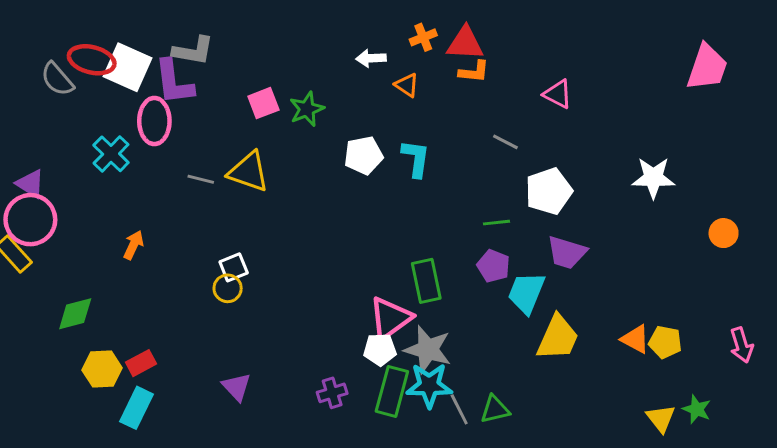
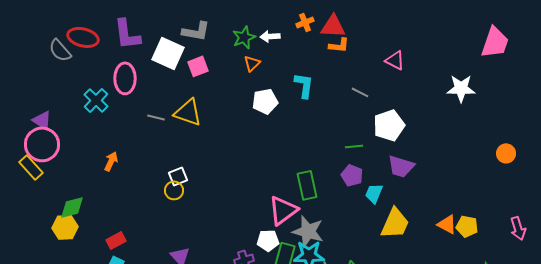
gray L-shape: (193, 51) -> (196, 31), moved
white square: (127, 67) -> (168, 53), moved
purple L-shape: (174, 82) -> (127, 34), moved
orange triangle: (407, 85) -> (252, 63), moved, turned 42
green star: (307, 109) -> (244, 37), moved
cyan L-shape: (416, 158) -> (304, 85), moved
white star: (653, 178) -> (461, 88), moved
cyan trapezoid: (526, 293) -> (374, 193), size x0.7
white pentagon: (380, 350) -> (268, 240), moved
yellow hexagon: (102, 369) -> (65, 227), moved

